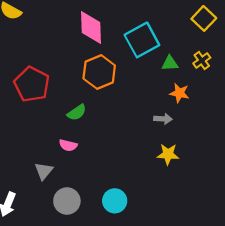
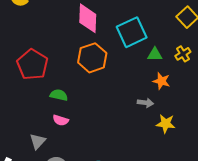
green semicircle: (77, 112) -> (59, 95), moved, turned -138
yellow star: (168, 154) -> (166, 124), moved

